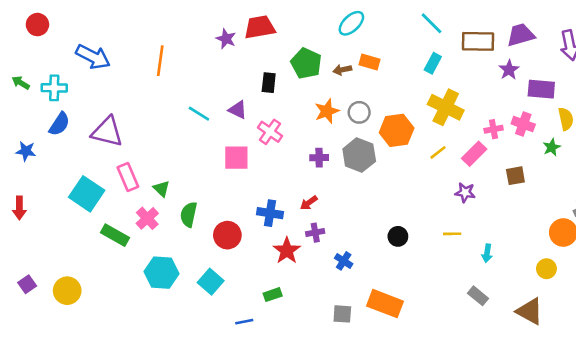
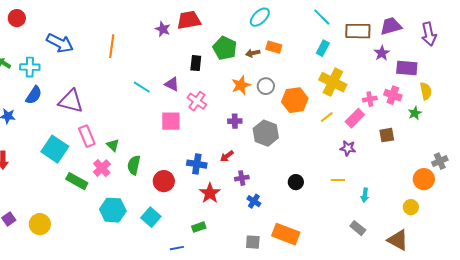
gray hexagon: (359, 155) -> (266, 133), moved
purple cross: (315, 233) -> (242, 178), moved

